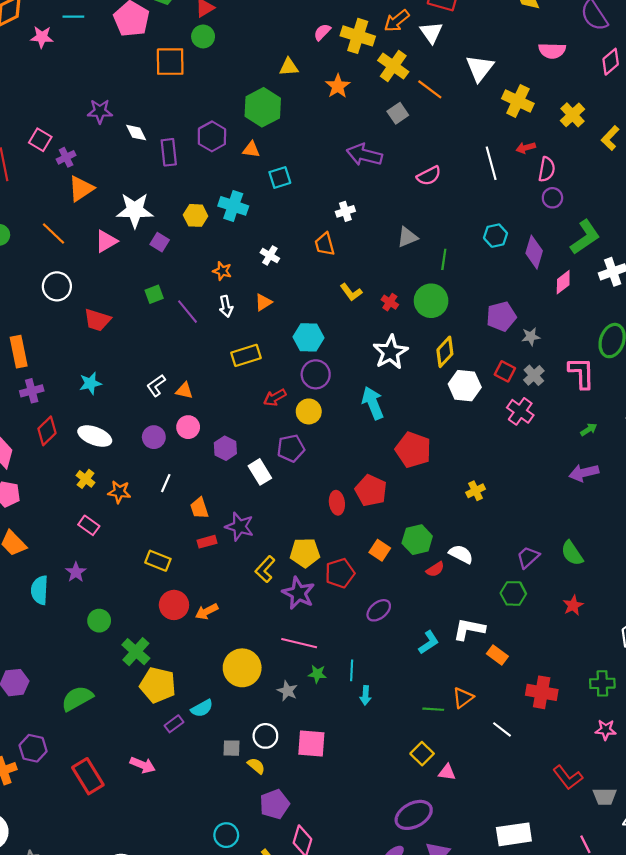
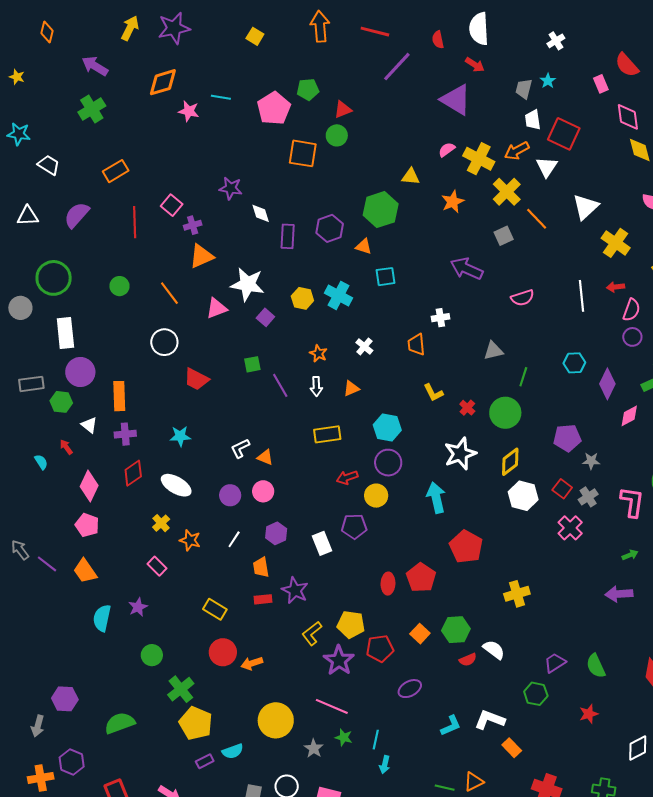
purple hexagon: (225, 448) -> (276, 533), moved
yellow cross: (476, 491) -> (517, 594), size x1.4

